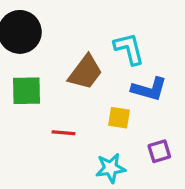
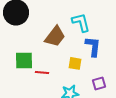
blue L-shape: (149, 89) -> (93, 46), turned -100
green square: (26, 91) -> (24, 60), moved

